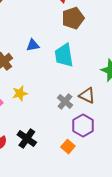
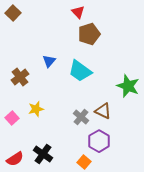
blue triangle: (33, 45) -> (49, 61), turned -40
cyan trapezoid: (64, 55) -> (80, 71), turned -45

